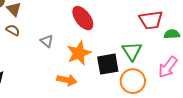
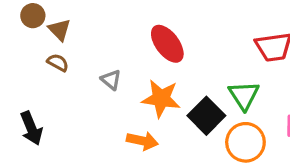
orange star: (79, 53) -> (161, 99), turned 30
black square: (108, 64) -> (206, 116), turned -35

